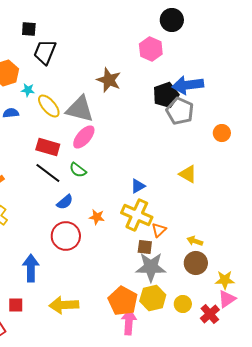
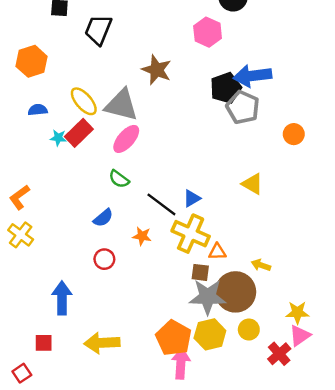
black trapezoid: (45, 52) -> (98, 30), moved
cyan star: (28, 90) -> (58, 138), moved
red rectangle: (48, 147) -> (79, 133), moved, turned -60
black line: (48, 173) -> (161, 204), moved
orange triangle: (159, 230) -> (217, 252), turned 42
red circle: (66, 236) -> (104, 259), size x0.6
brown circle: (196, 263) -> (235, 292), moved, size x1.4
yellow circle: (183, 304) -> (249, 330), moved

